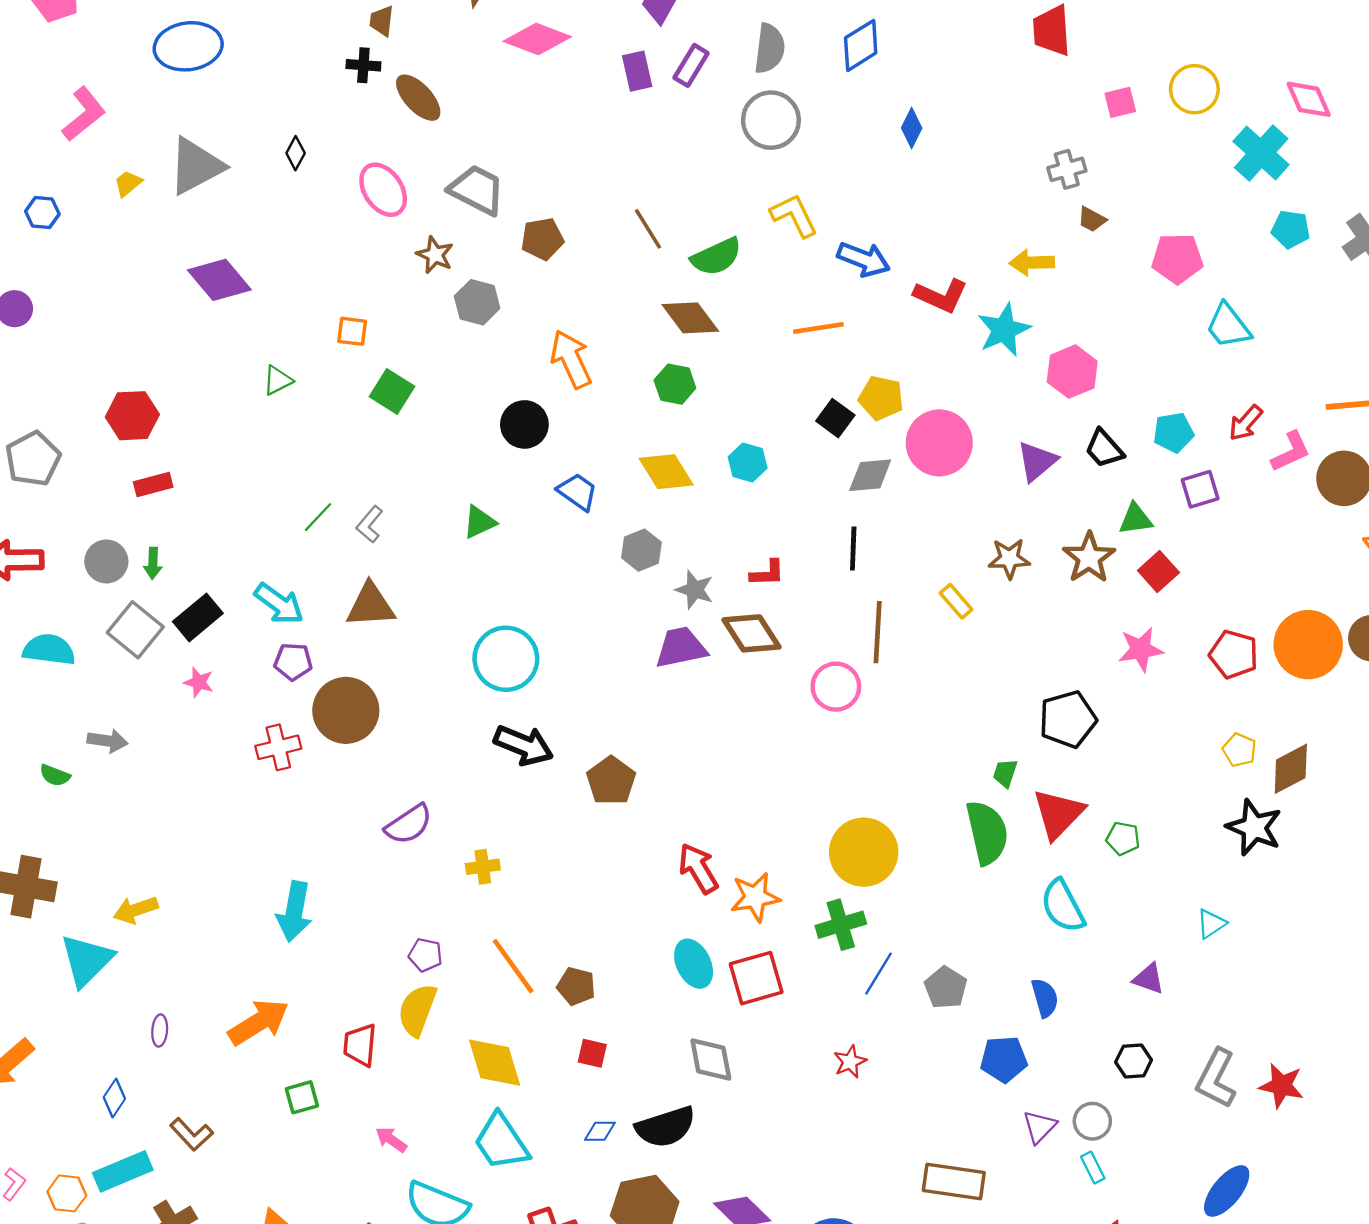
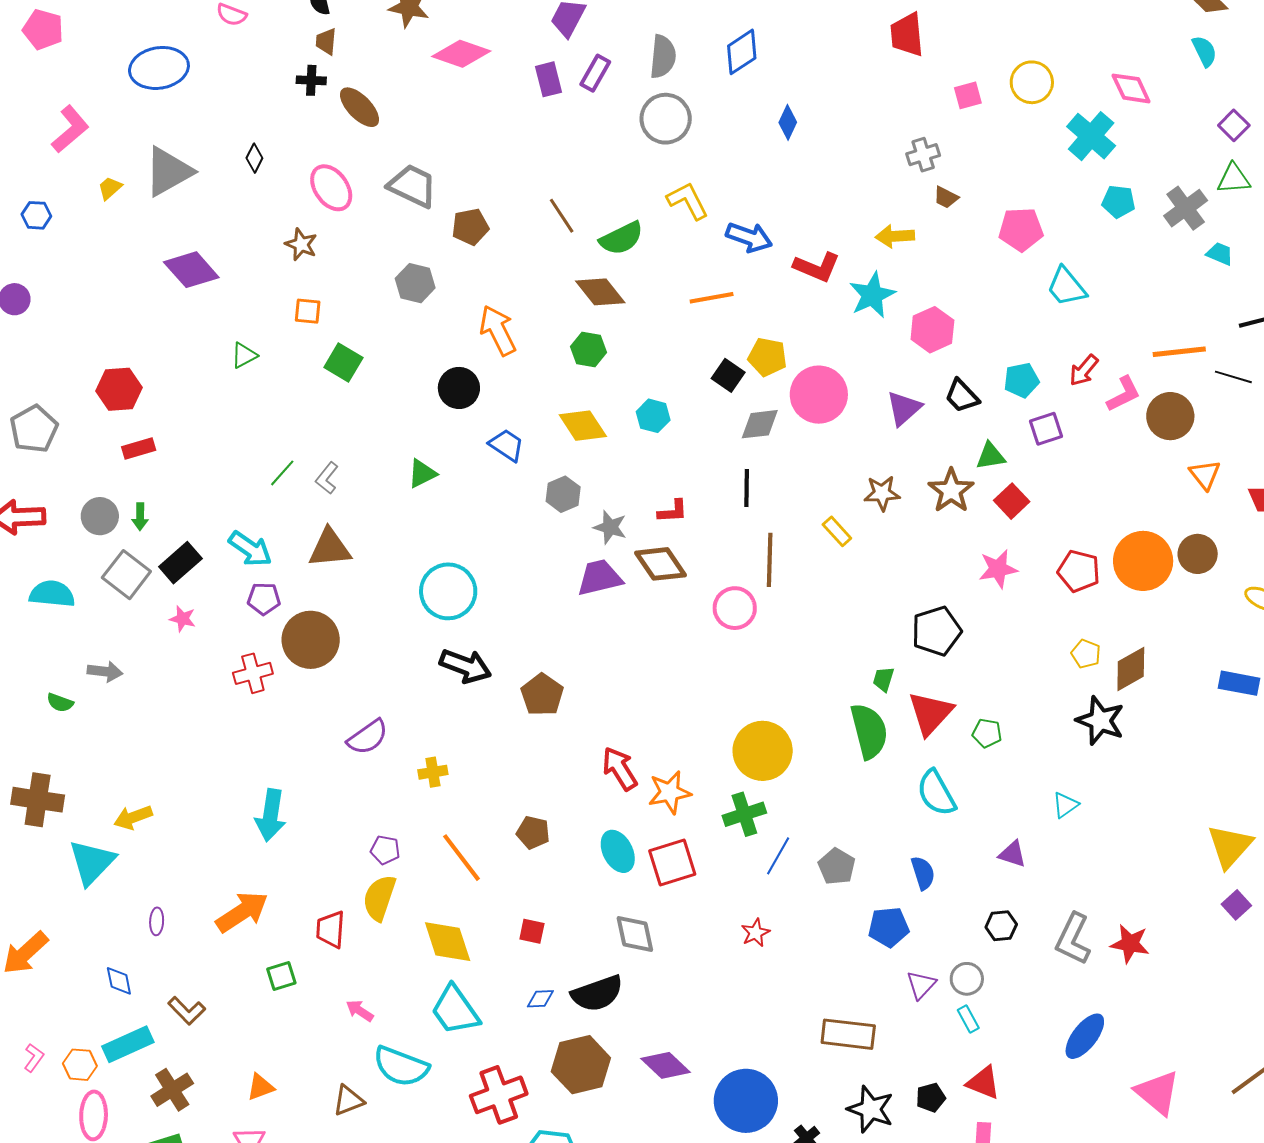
brown star: (435, 255) -> (301, 244), moved
brown pentagon: (576, 986) -> (533, 833), moved
blue diamond: (114, 1098) -> (119, 981), turned -44

